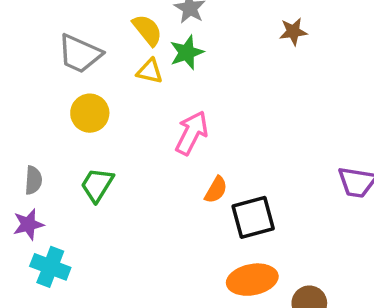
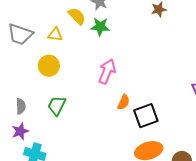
green star: (187, 52) -> (100, 27), turned 30
gray trapezoid: (80, 54) -> (20, 34), moved
yellow triangle: (150, 71) -> (55, 35), moved

